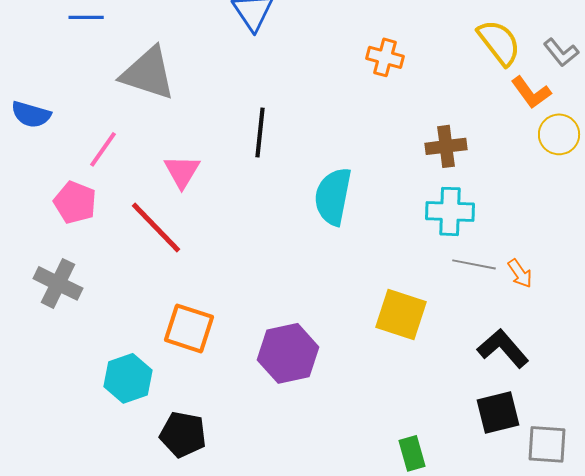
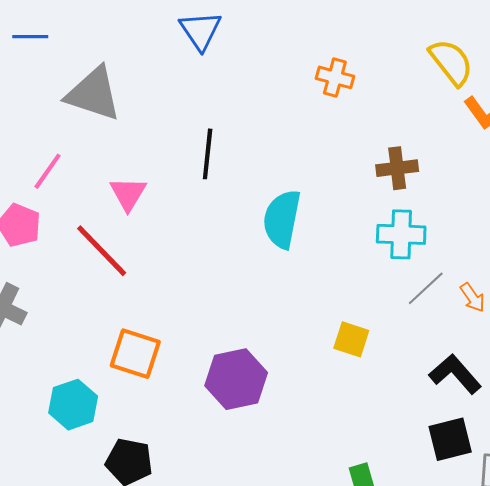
gray line: (474, 264) -> (426, 288), turned -54
yellow square: (401, 314) -> (351, 339), size x0.7

